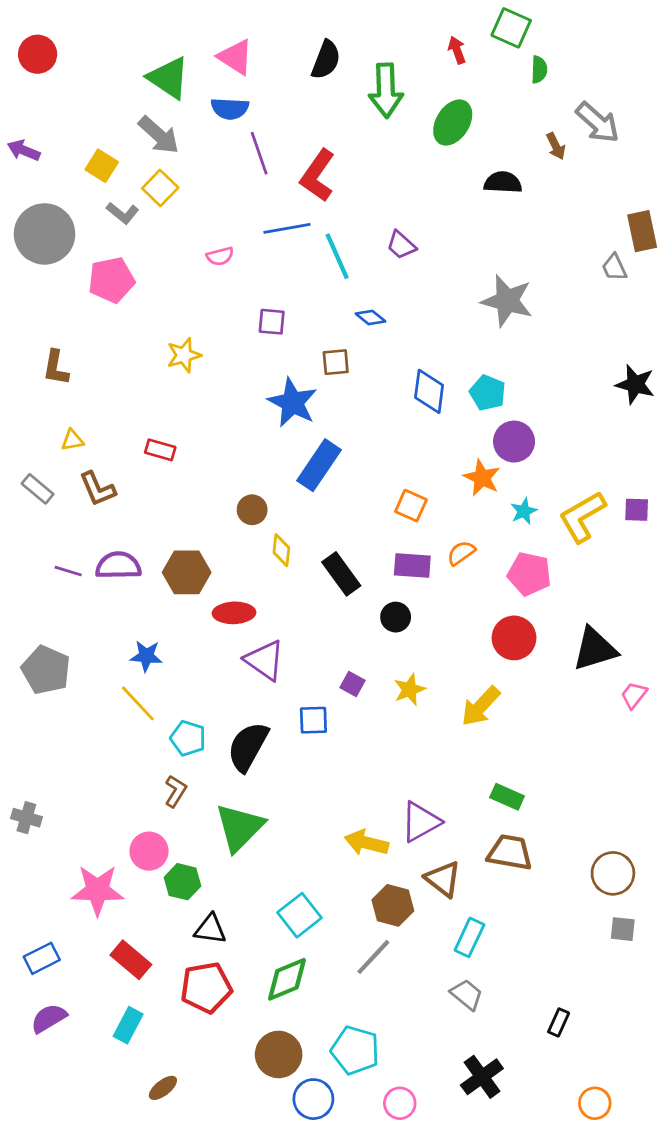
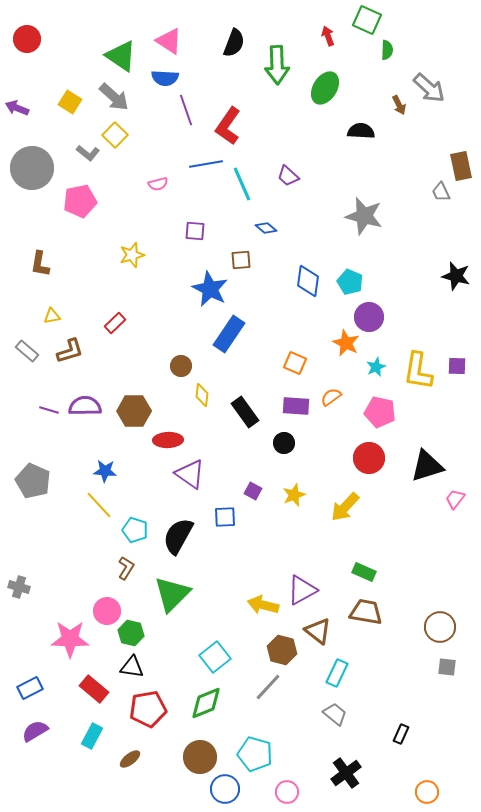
yellow square: (102, 166) -> (70, 102), moved
red rectangle: (160, 450) -> (115, 323), turned -60
brown L-shape: (97, 489) -> (70, 351), turned -84
yellow L-shape: (582, 517) -> (418, 371), turned -51
black triangle: (210, 929) -> (132, 667), moved
brown ellipse: (163, 1088) -> (130, 759), moved

